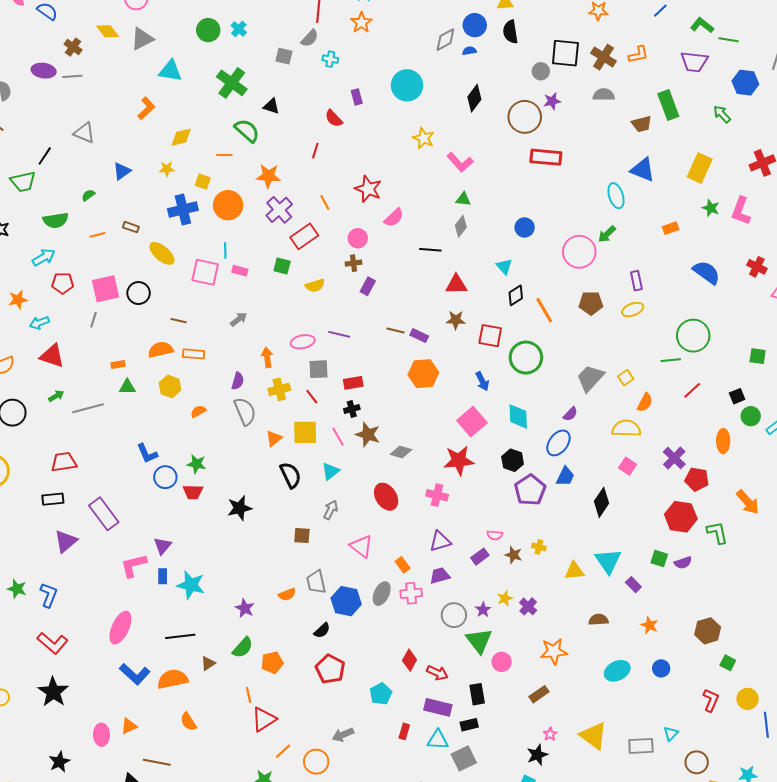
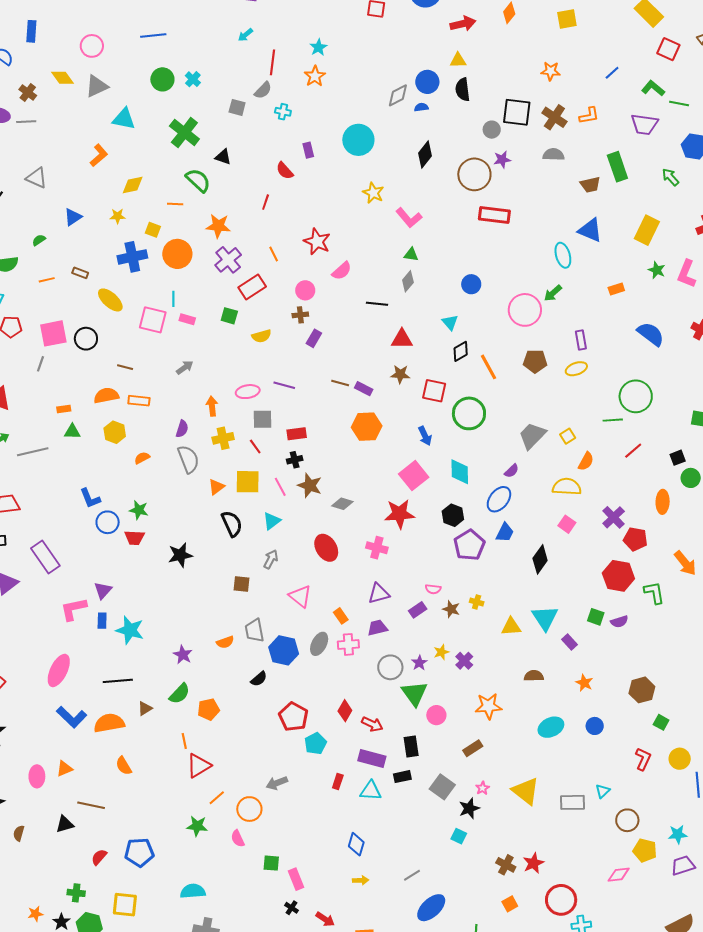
red pentagon: (330, 669) -> (293, 717), moved
gray square: (464, 758) -> (442, 787), moved, turned -30

